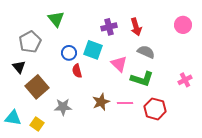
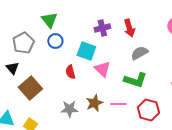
gray semicircle: (146, 52) -> (139, 53), turned -54
blue circle: (69, 53) -> (55, 41), moved
pink triangle: (119, 64) -> (102, 69), moved
gray star: (63, 107) -> (69, 109), moved

